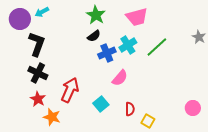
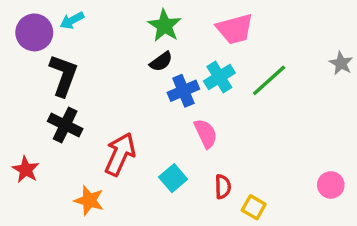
pink semicircle: (120, 78) -> (206, 134), turned -66
red star: (38, 99) -> (26, 170), moved

